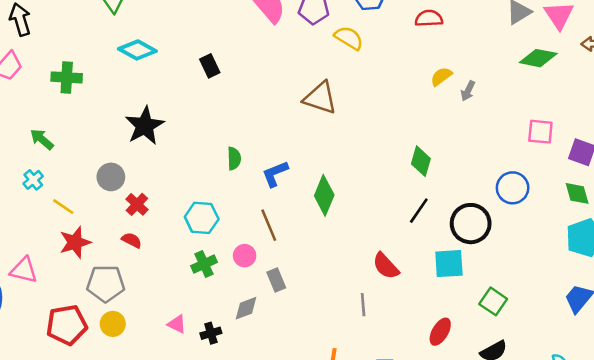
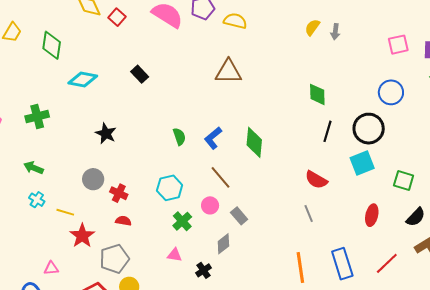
black star: (145, 126) -> (106, 134), size x0.7
pink triangle: (24, 270) -> (51, 268), size x0.7
pink triangle: (177, 324) -> (175, 255), moved

